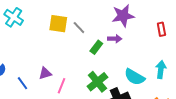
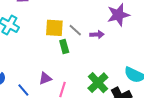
purple arrow: (115, 39) -> (97, 35), moved
green rectangle: (96, 47) -> (64, 46), moved, turned -48

